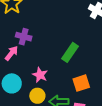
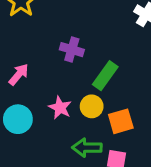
purple cross: (24, 37) -> (72, 50), moved
yellow circle: (37, 96) -> (92, 106), moved

